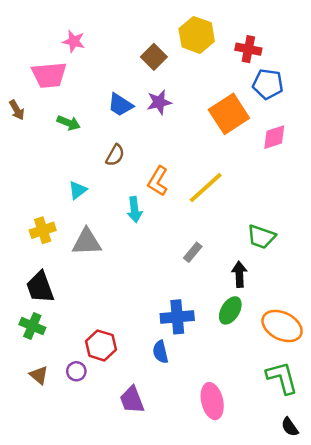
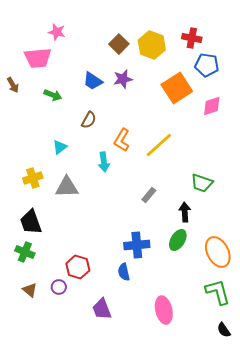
yellow hexagon: (197, 35) -> (152, 45), moved
orange ellipse: (282, 326) -> (218, 252), turned 36

